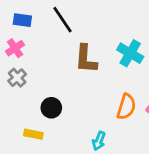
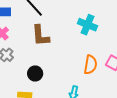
brown L-shape: (86, 59) -> (40, 36), moved

